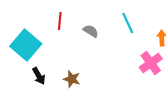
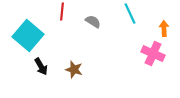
pink cross: (151, 63) -> (153, 54), turned -30

